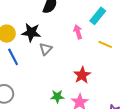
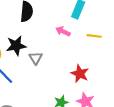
pink arrow: (78, 32) -> (63, 31), turned -32

